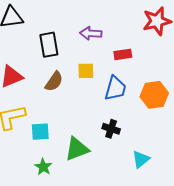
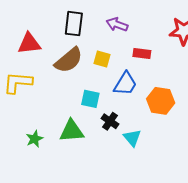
brown semicircle: (54, 81) -> (69, 60), size x1.4
cyan square: (40, 132) -> (90, 99), moved
cyan triangle: (141, 159) -> (132, 138), moved, turned -48

